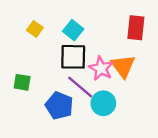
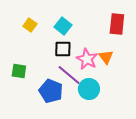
black square: (73, 57) -> (63, 49), size x0.7
orange triangle: (123, 66) -> (106, 57), size x0.7

